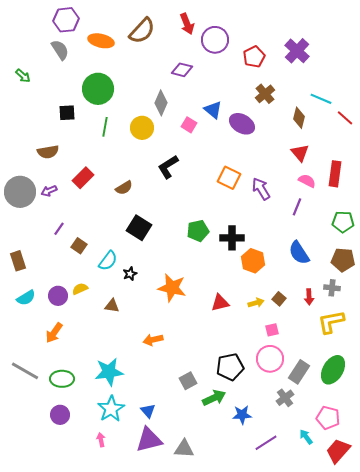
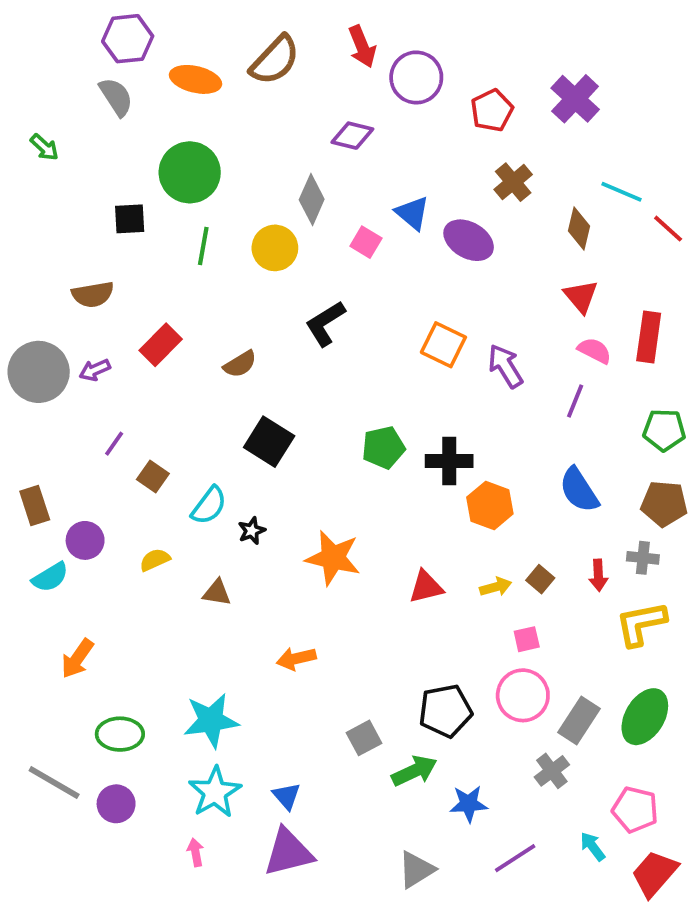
purple circle: (58, 296) -> (85, 540), moved
orange arrow: (54, 333) -> (77, 659), moved
gray line: (25, 371) -> (54, 783), moved
gray triangle: (184, 449) -> (416, 870), moved, turned -35

